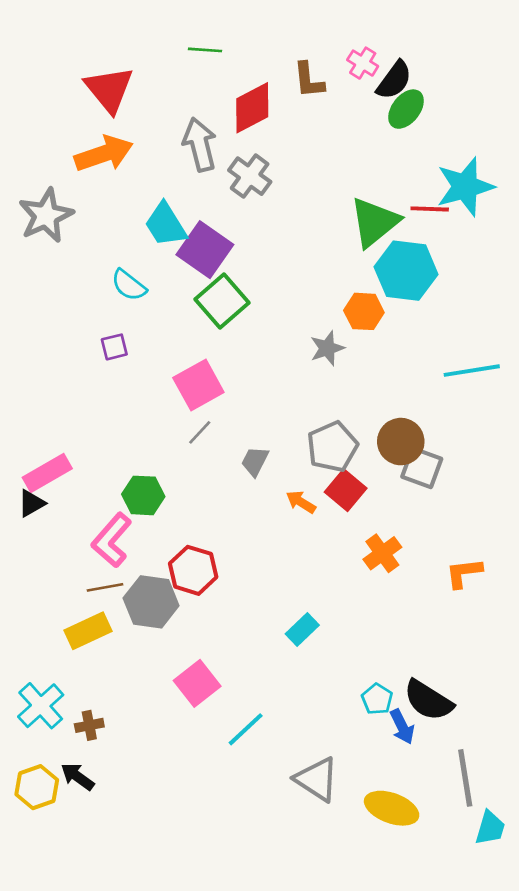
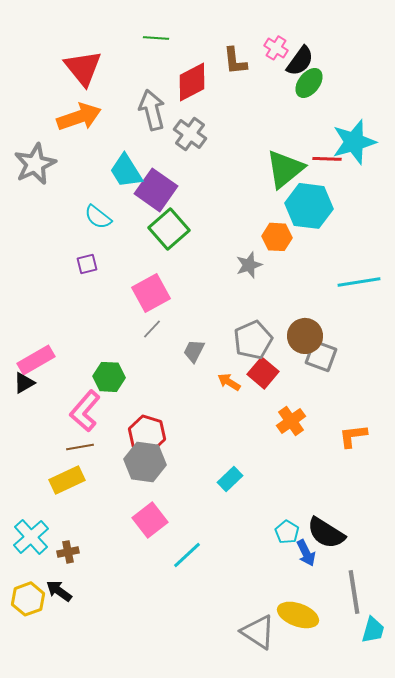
gray hexagon: (151, 602) -> (145, 462), moved
gray triangle: (317, 779) -> (258, 632), moved

